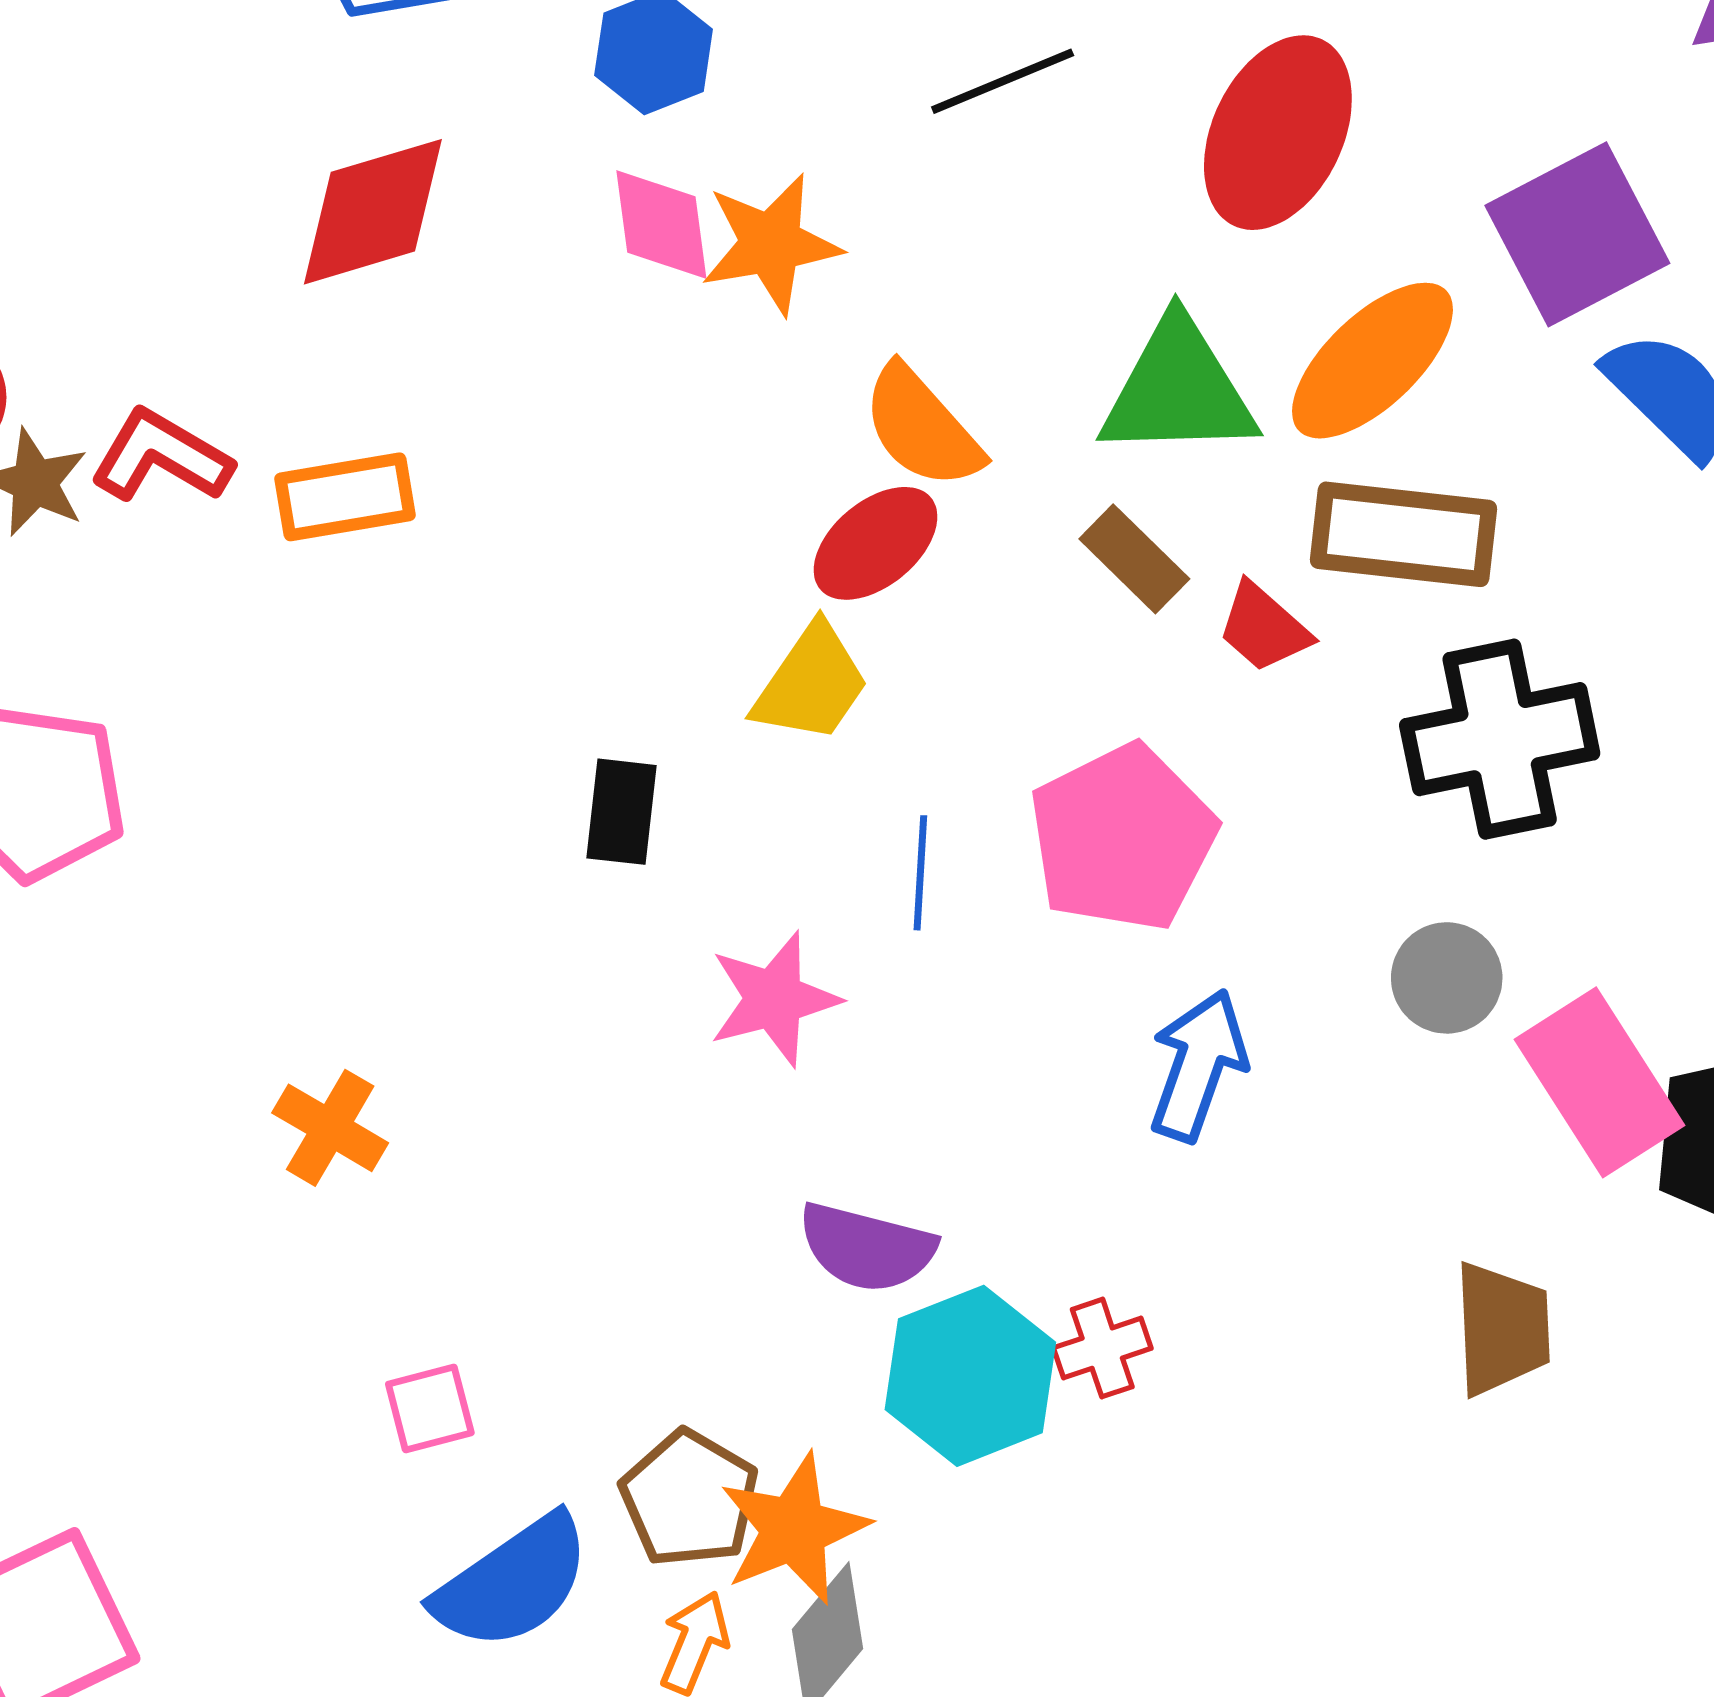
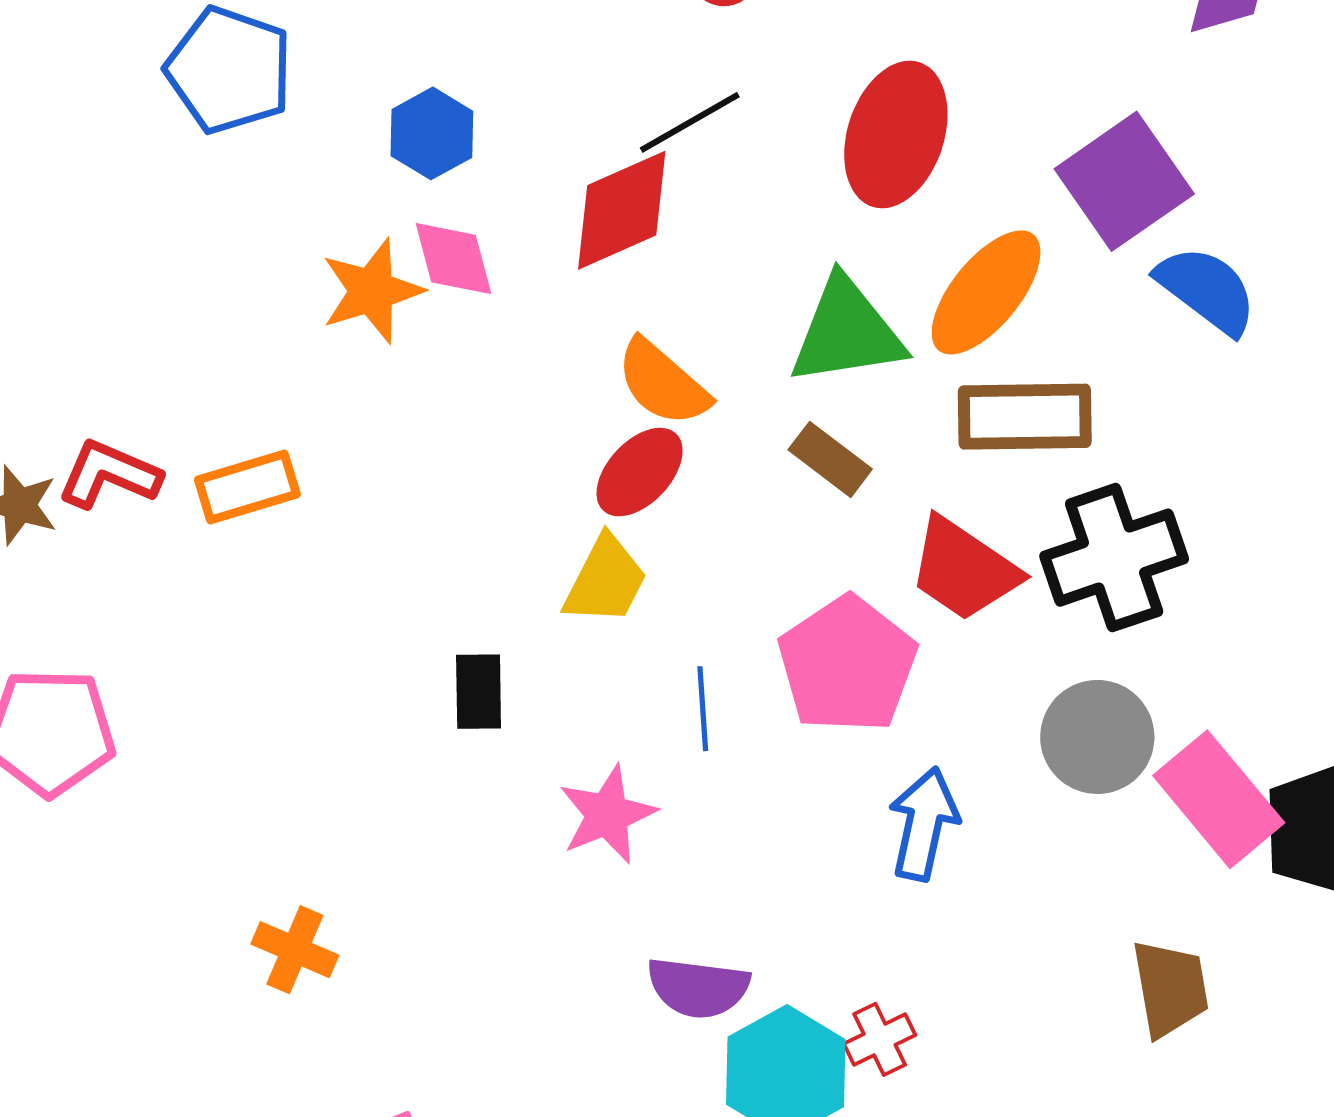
red diamond: (373, 212) -> (622, 210), moved
orange star: (771, 244) -> (372, 291), moved
red trapezoid: (1264, 628) -> (964, 569), moved, size x1.6
gray circle: (1447, 978) -> (1097, 737), size x1.4

